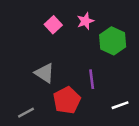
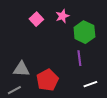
gray triangle: (45, 73) -> (21, 69), moved, turned -30
purple line: (92, 79) -> (79, 58), moved

